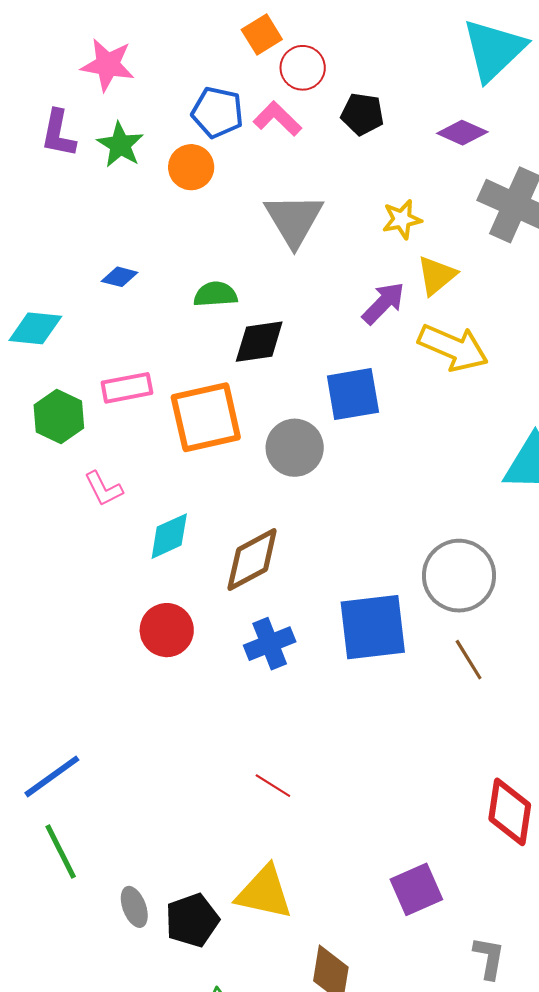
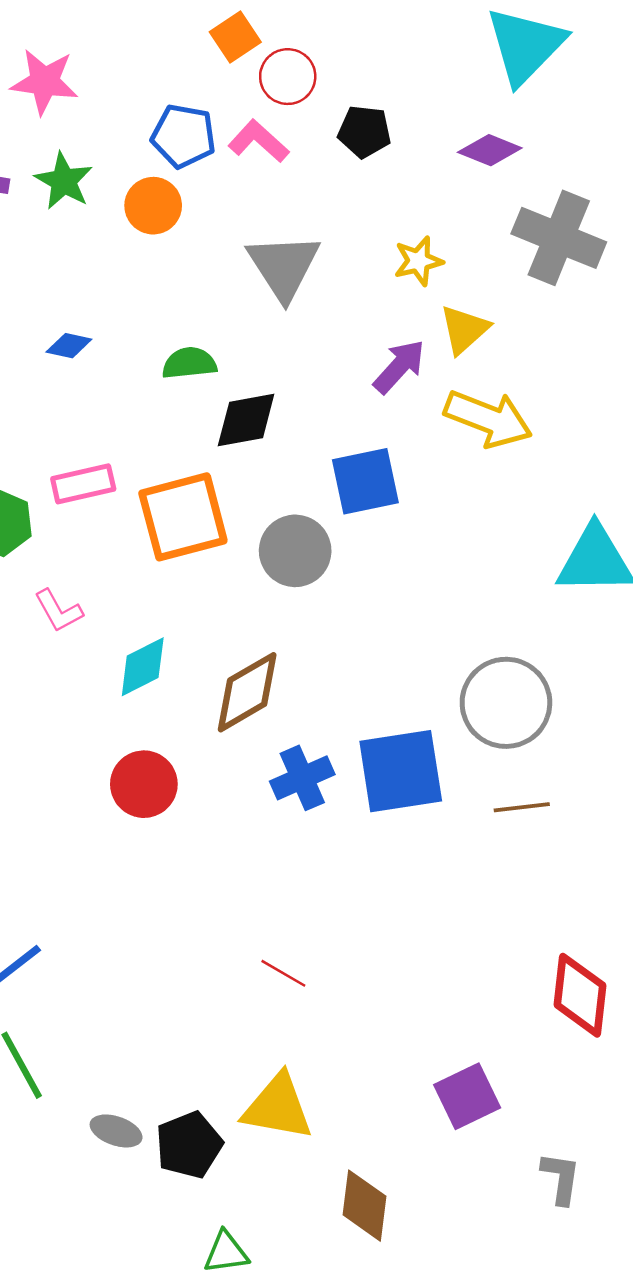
blue cross: (270, 644) -> (302, 778), moved
brown line: (469, 660) -> (522, 807), turned -63
gray ellipse: (134, 907) -> (116, 1131), turned -48

